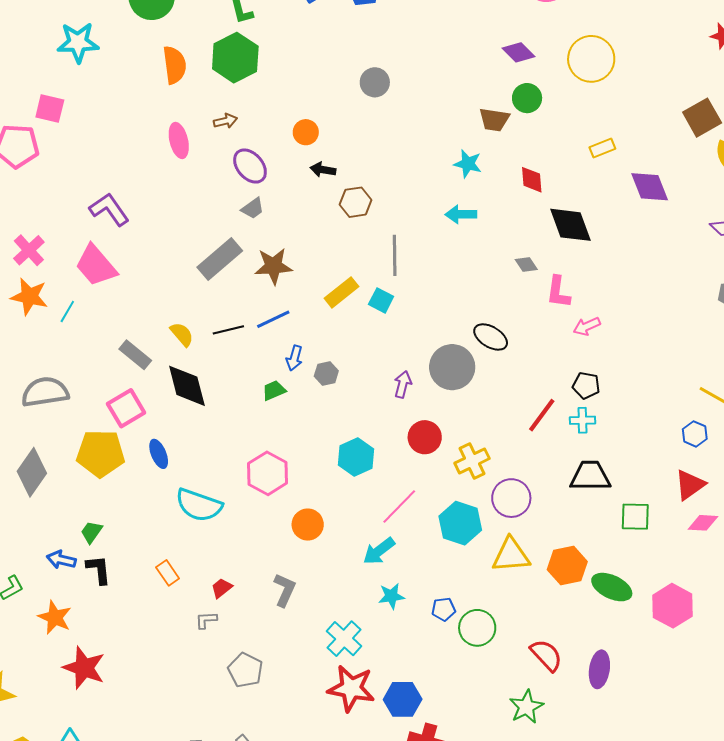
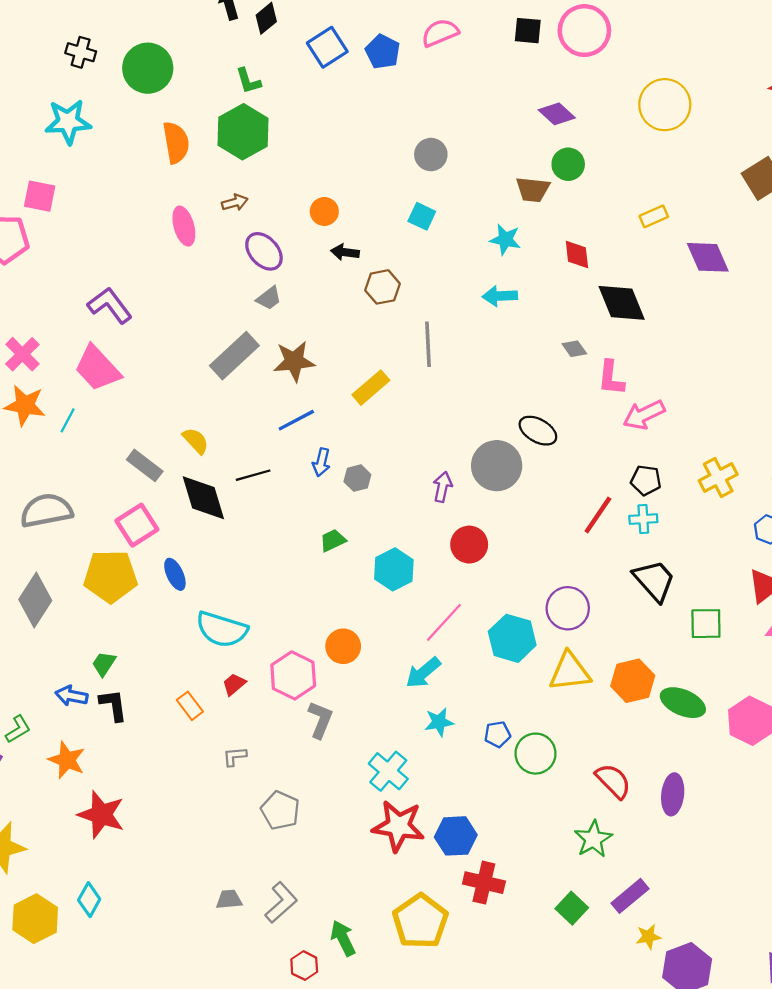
yellow circle: (591, 59) -> (665, 105), moved
gray circle: (375, 82) -> (431, 155), moved
cyan square: (381, 300) -> (422, 216), moved
pink arrow: (587, 326) -> (644, 415), size x1.4
black line: (228, 330) -> (253, 475), moved
green trapezoid: (274, 391) -> (333, 540), moved
yellow cross: (472, 461) -> (718, 477), moved
pink hexagon: (267, 473) -> (293, 675), moved
black trapezoid: (590, 476) -> (654, 581), turned 51
red trapezoid: (222, 588) -> (234, 684), moved

